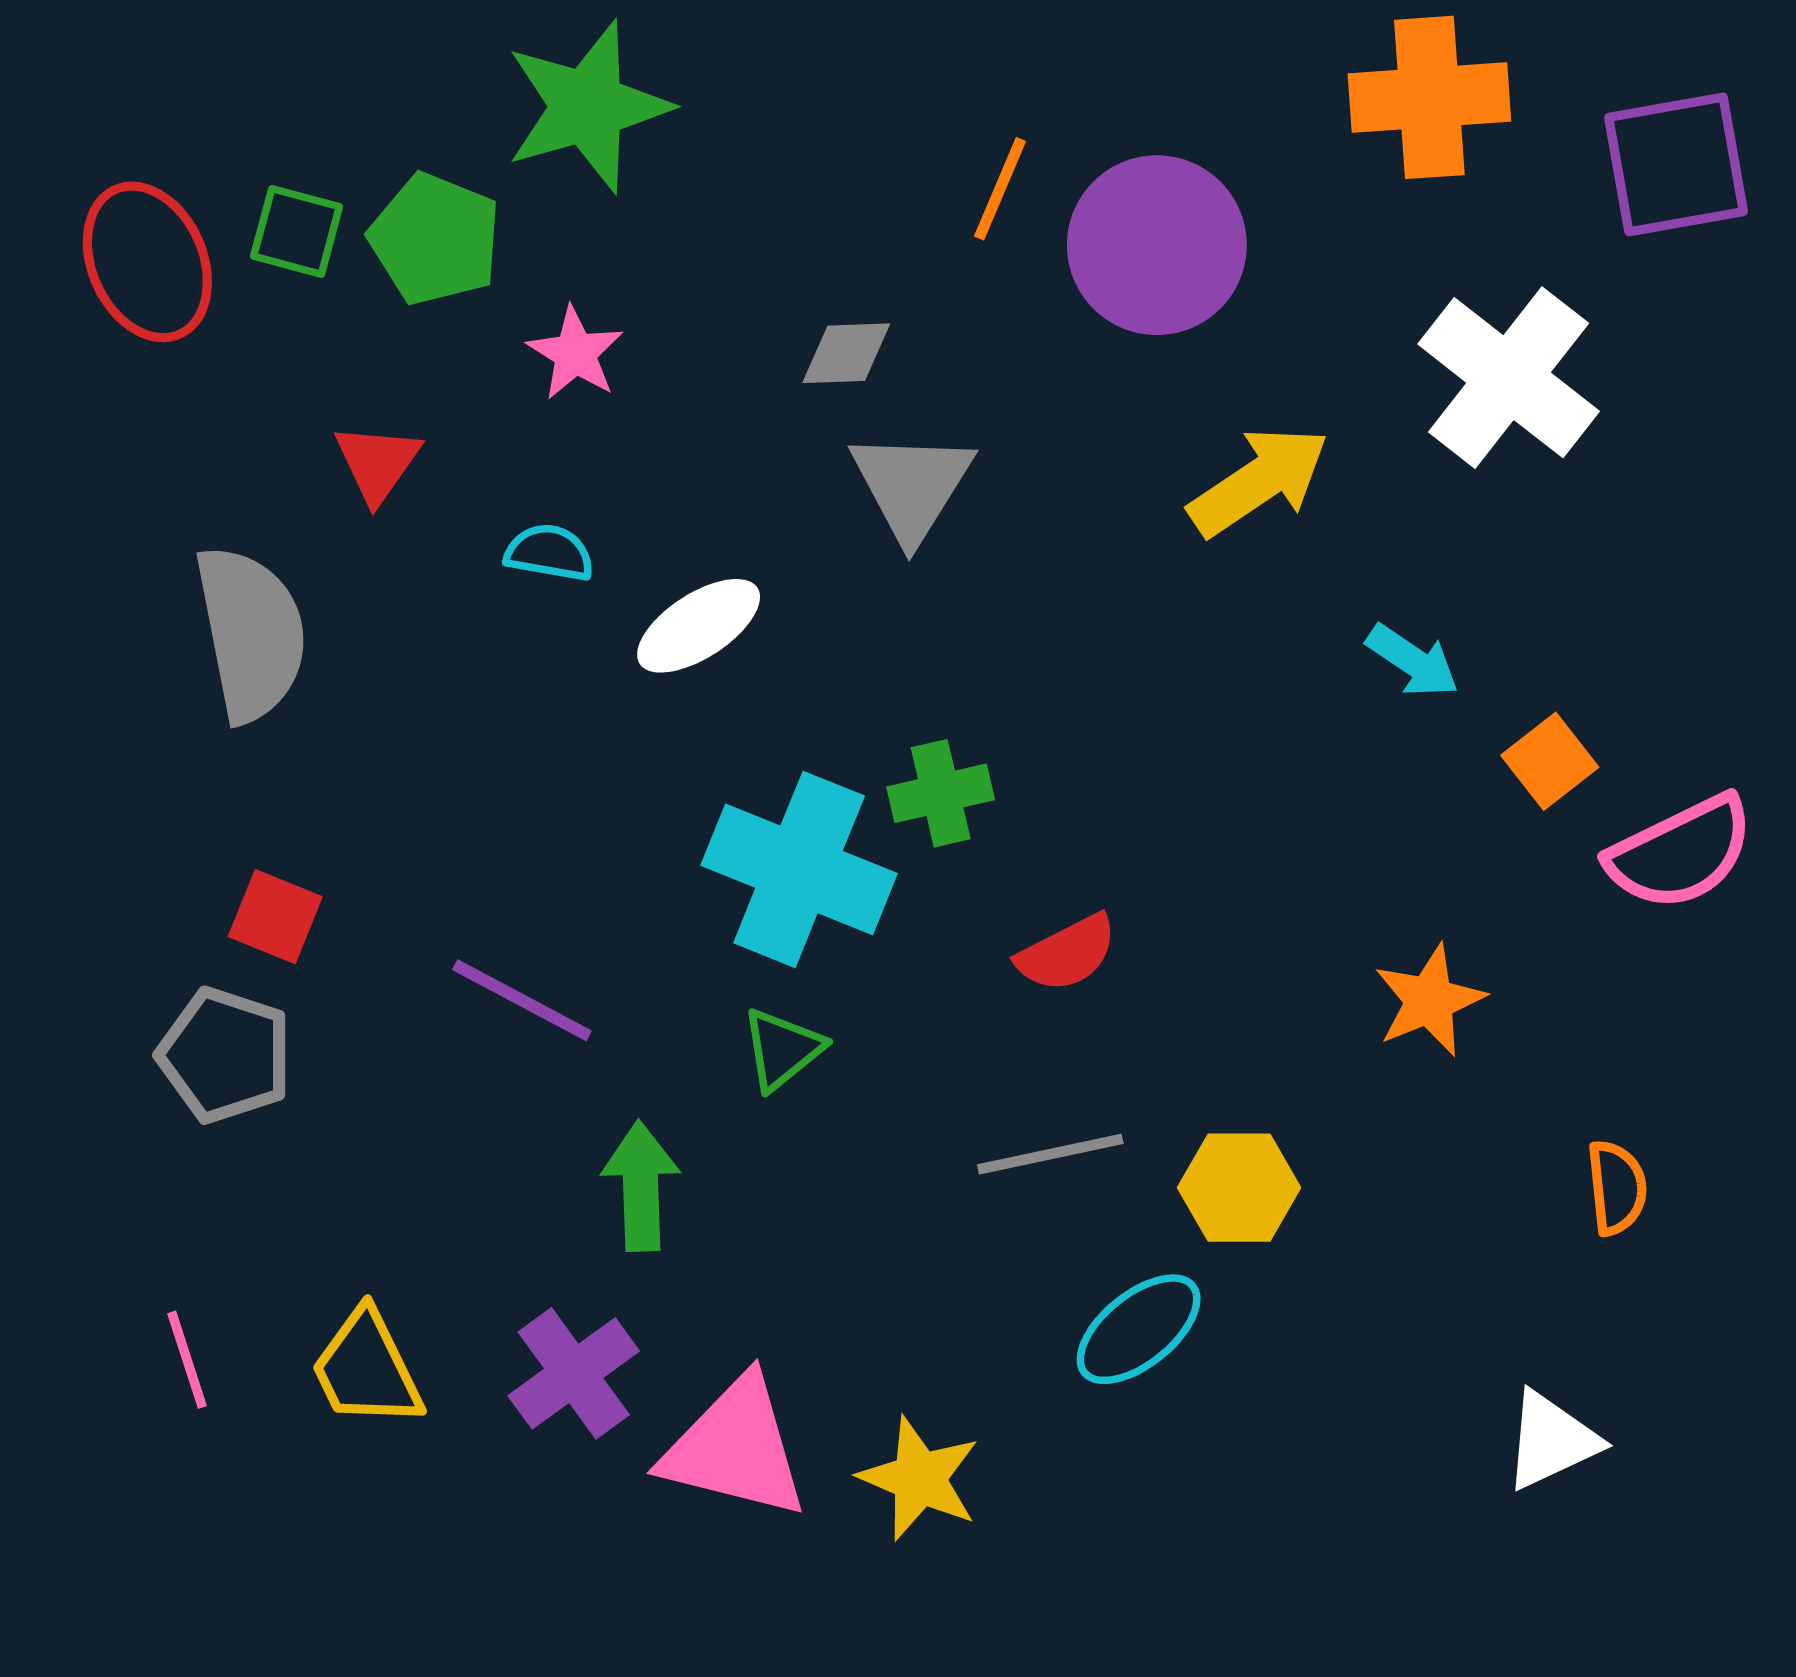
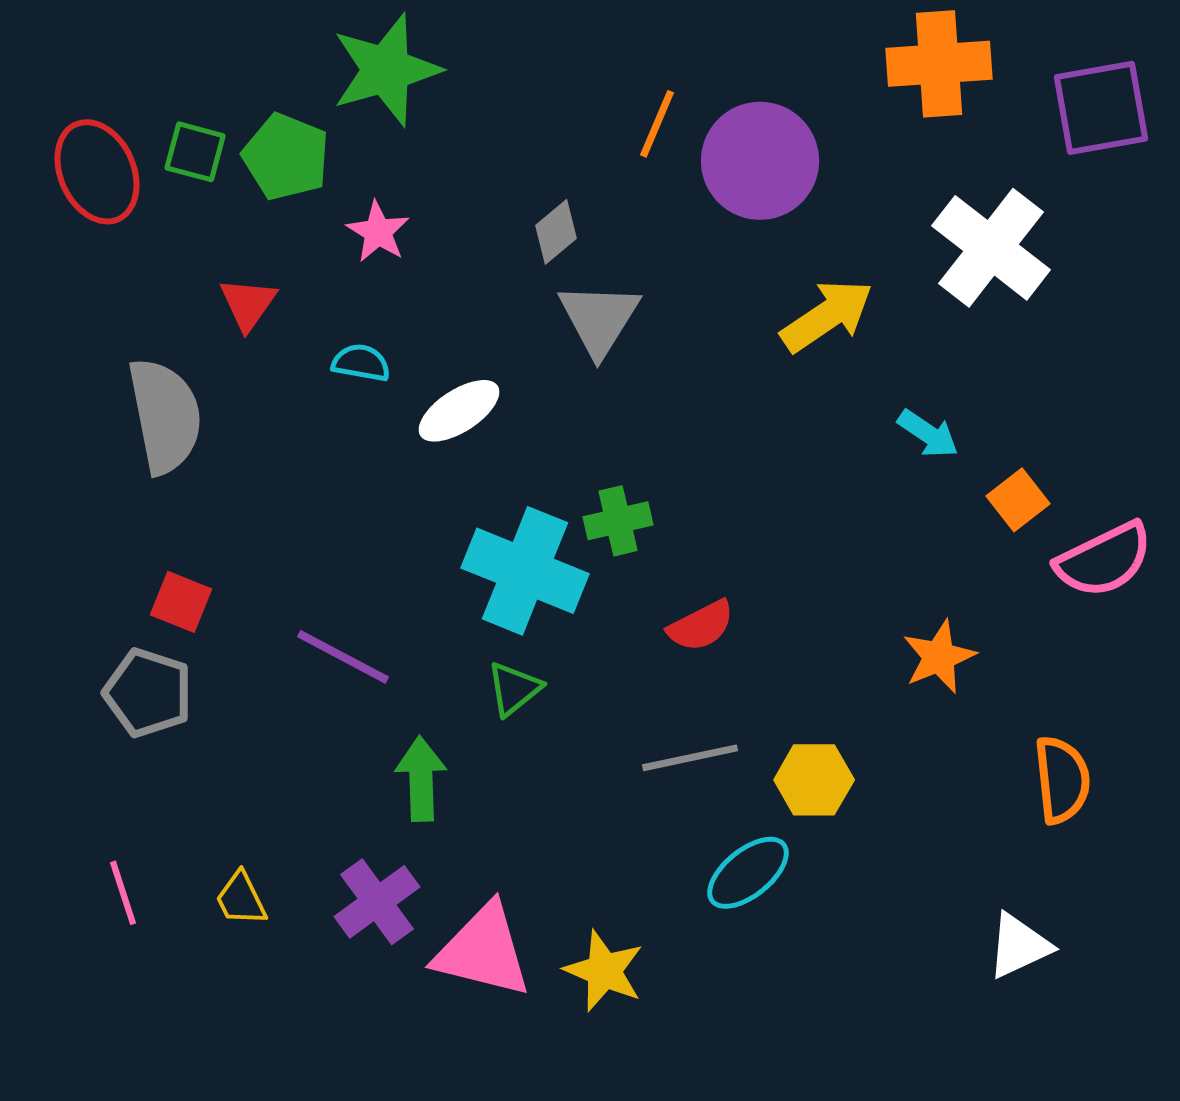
gray diamond: (846, 353) -> (556, 232), turned -38
orange semicircle: (1617, 1188) -> (1062, 780), size x1.4
yellow trapezoid: (367, 1369) -> (241, 899), size x0.7

